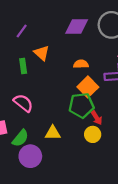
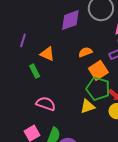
orange square: (88, 87) -> (98, 70), turned 30
green pentagon: (81, 105) -> (98, 89), turned -30
yellow triangle: (53, 133) -> (88, 106), moved

